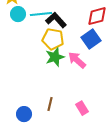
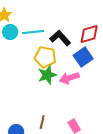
black L-shape: (56, 20) -> (60, 38), moved
pink arrow: (77, 60) -> (69, 78), turned -60

